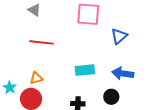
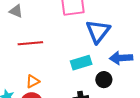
blue triangle: (119, 36) -> (98, 31), moved, size x1.4
black circle: (111, 97) -> (104, 80), moved

